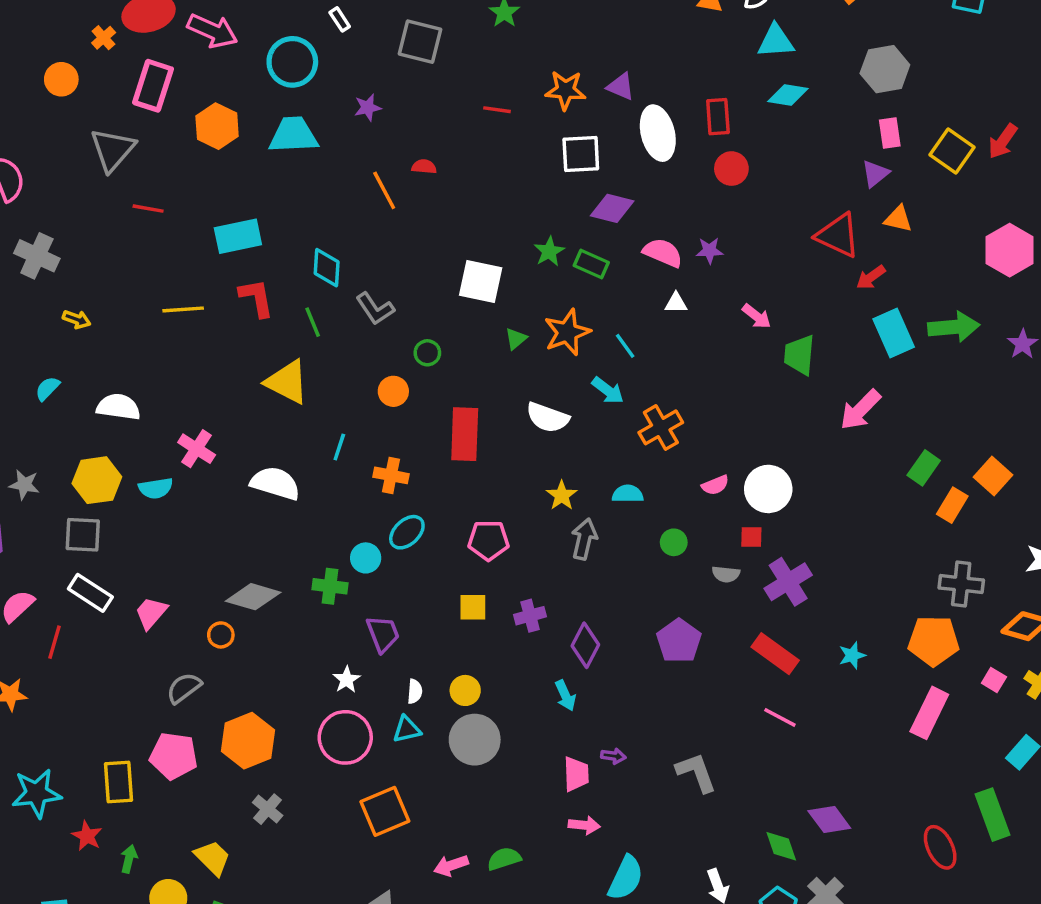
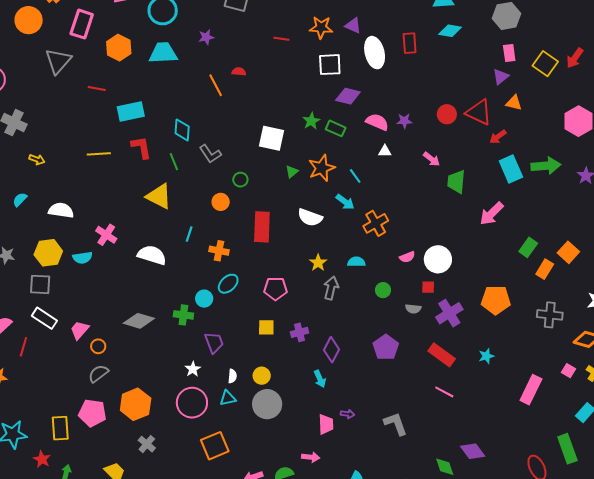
orange circle: (61, 79) -> (29, 20), size x1.4
red circle: (731, 169) -> (447, 114), moved
red line: (148, 209) -> (97, 88), moved
orange circle: (221, 635) -> (98, 346), moved
orange pentagon: (934, 641) -> (496, 300), moved
pink arrow: (584, 825) -> (311, 457), moved

